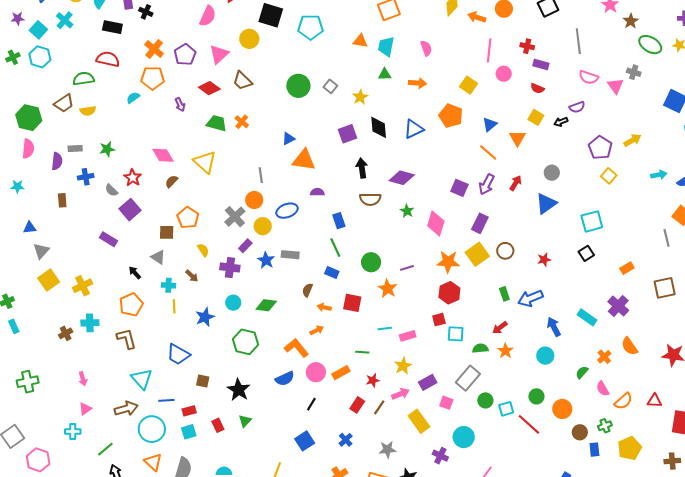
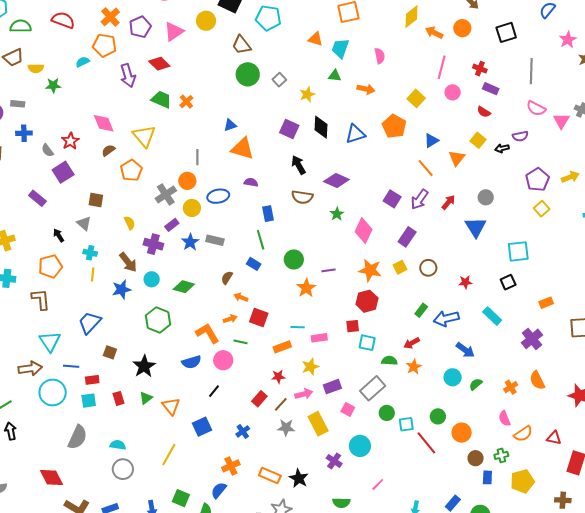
green semicircle: (84, 79) -> (21, 26), moved
brown trapezoid: (242, 81) -> (242, 45), moved
purple arrow: (180, 105) -> (128, 76), size x1.6
purple square: (347, 134) -> (289, 129), turned 36
green star: (107, 149) -> (53, 85), moved
black arrow: (362, 168) -> (298, 165), turned -30
blue triangle: (546, 204) -> (476, 227), turned -35
orange pentagon: (188, 218) -> (131, 170), moved
yellow square: (477, 254) -> (400, 267), size x0.6
brown arrow: (192, 276) -> (128, 262), moved, size x1.5
green rectangle: (504, 294) -> (421, 310), turned 48
red square: (352, 303) -> (259, 318), moved
cyan rectangle: (587, 317) -> (492, 316), moved
blue arrow: (554, 327) -> (465, 350), turned 144
green line: (362, 352) -> (240, 342), moved
blue trapezoid: (178, 355) -> (90, 323), turned 95
green semicircle: (582, 372) -> (476, 384), moved
orange rectangle: (341, 373) -> (282, 347), moved
gray star: (387, 450) -> (286, 428), moved
orange triangle: (153, 462) -> (171, 406), moved

